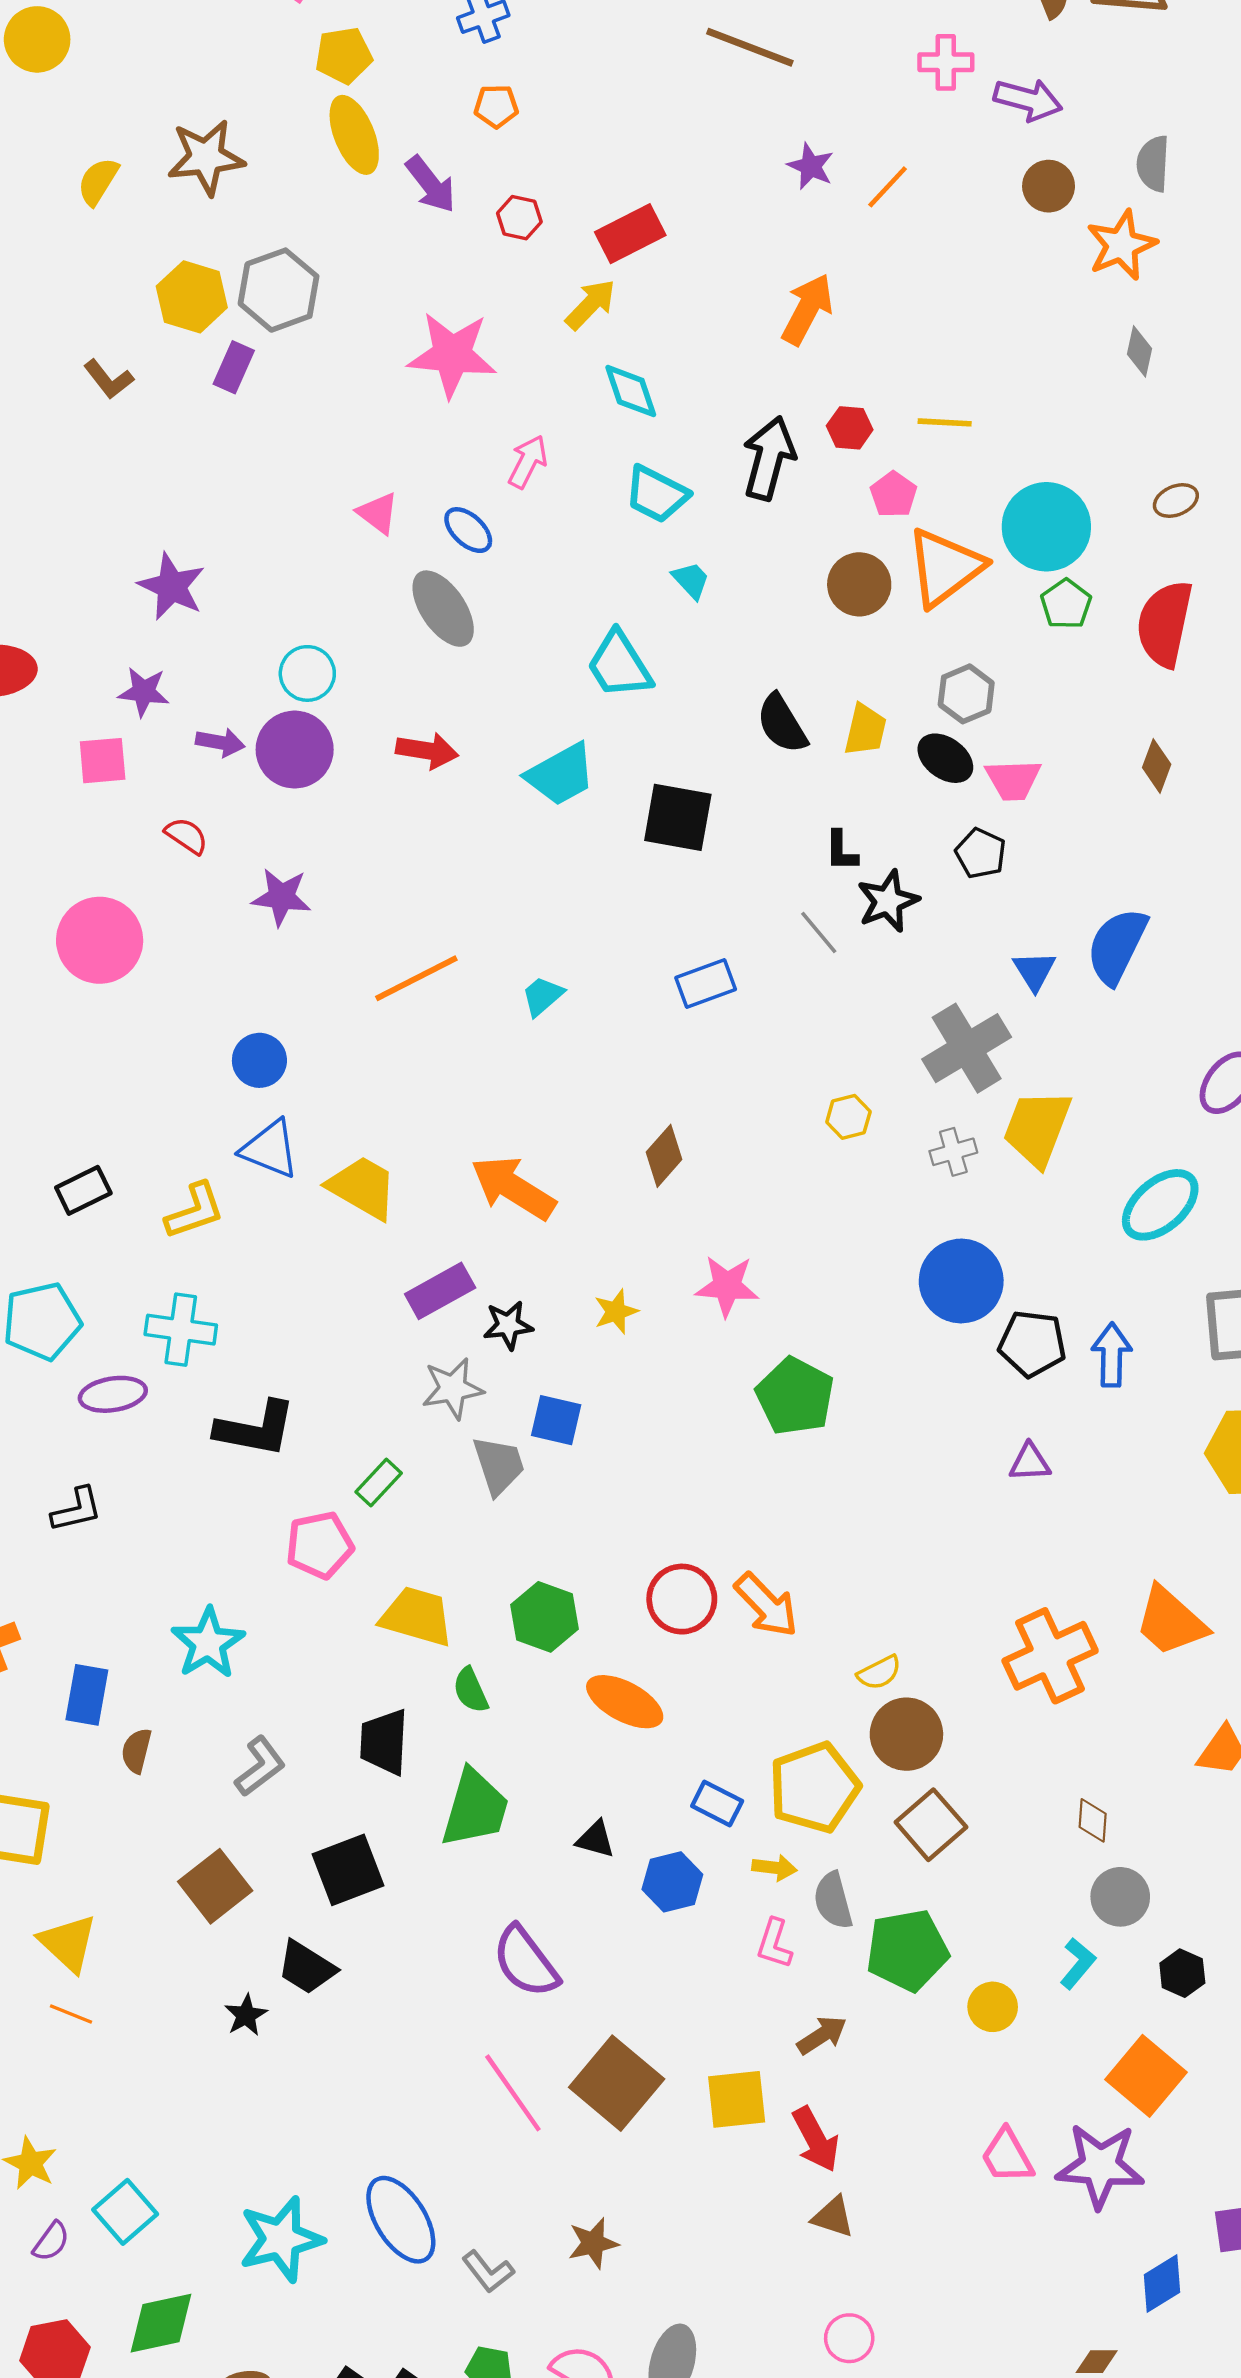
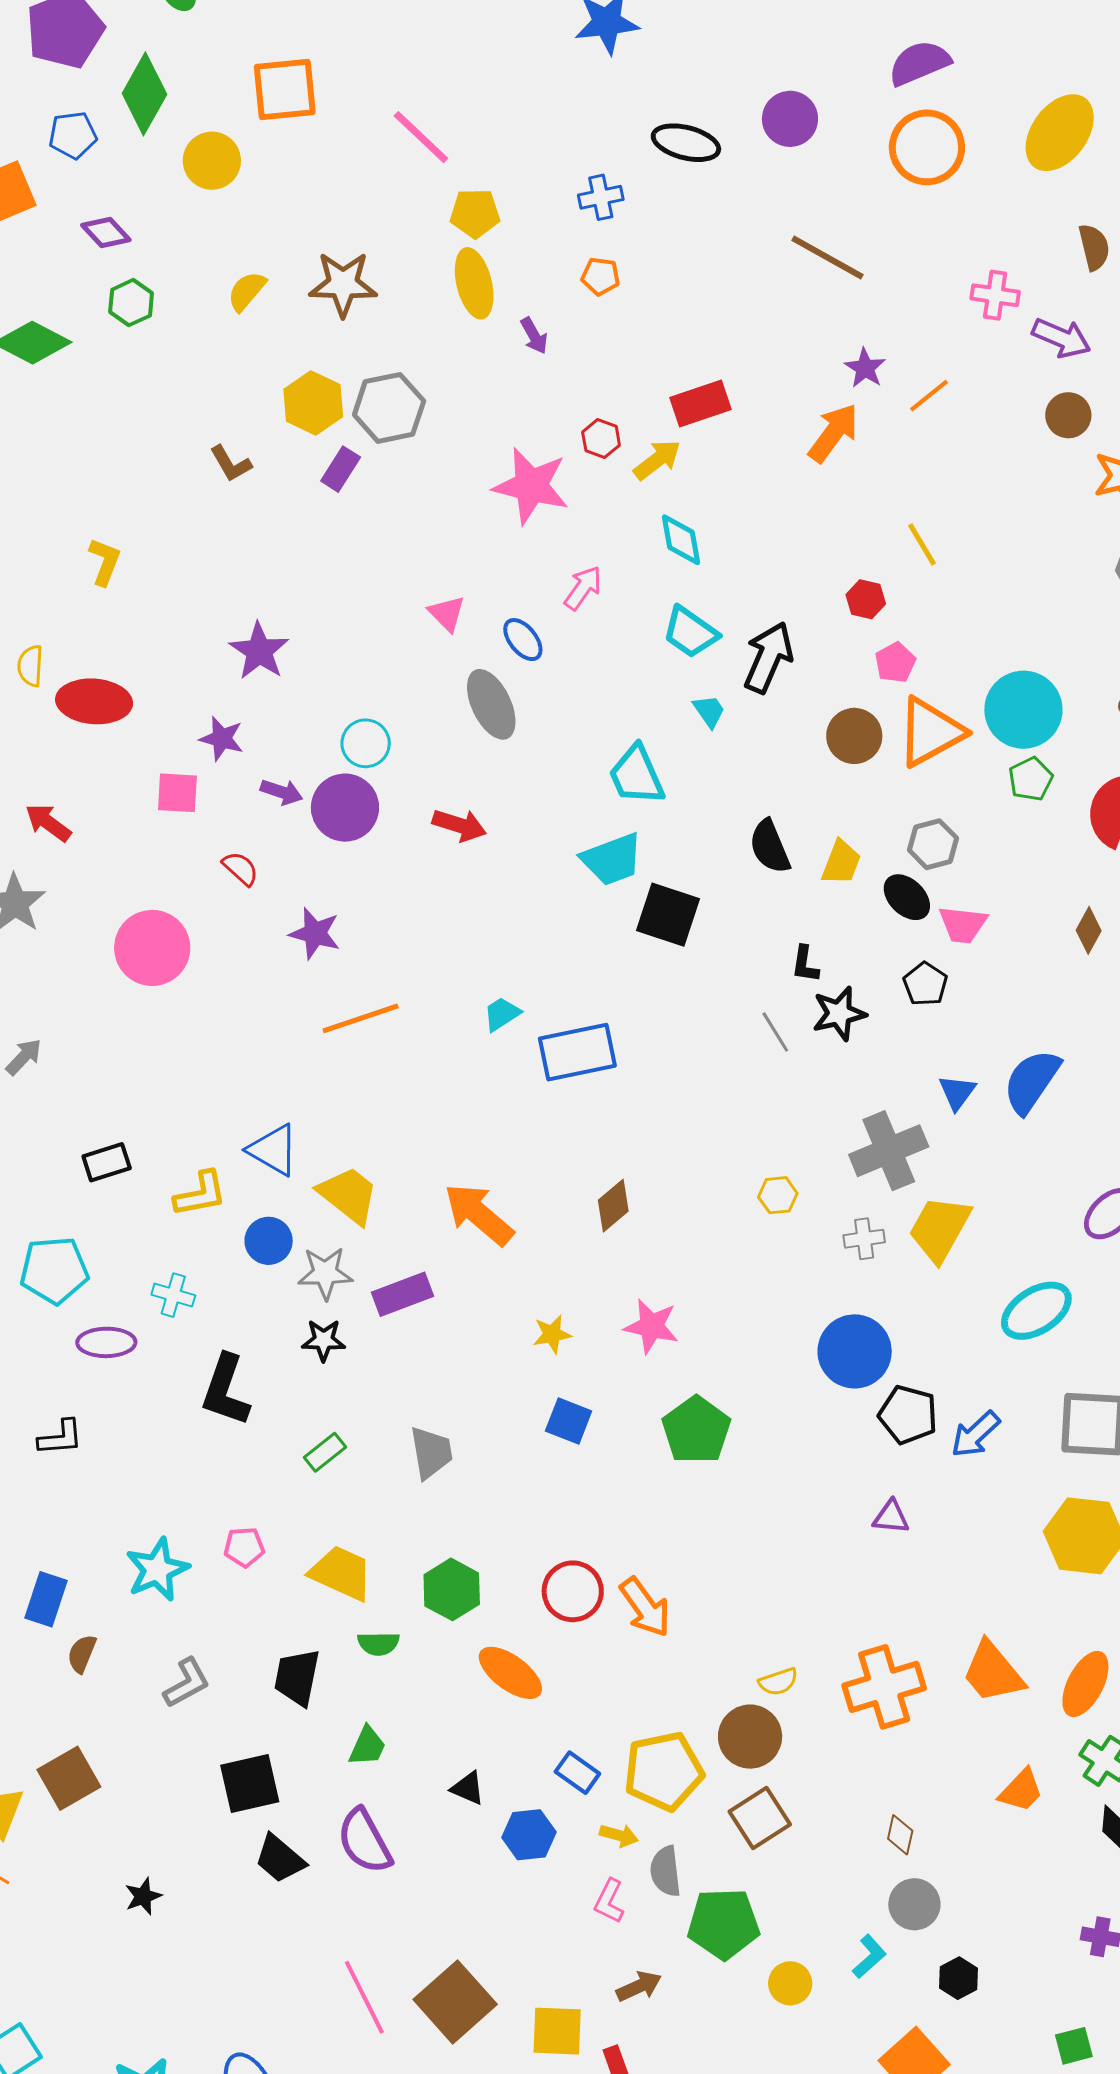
purple arrow: (431, 184) -> (534, 336), size x0.7
red hexagon: (519, 218) -> (601, 439), moved
orange arrow: (807, 309) -> (833, 433), moved
yellow line: (945, 422) -> (922, 544), moved, turned 48
black arrow: (769, 458) -> (768, 657), moved
cyan trapezoid: (561, 774) -> (612, 859), moved
orange line: (416, 978) -> (361, 1018), moved
blue rectangle: (706, 984) -> (577, 1052), moved, size x1.5
cyan trapezoid: (543, 996) -> (502, 1014), moved
blue circle: (259, 1060) -> (269, 1241), moved
black star: (508, 1325) -> (324, 1340), moved
cyan cross: (181, 1330) -> (173, 1295), size x0.7
blue arrow: (1112, 1355) -> (975, 1434), turned -142
gray star: (453, 1388) -> (325, 1273), moved
blue square: (556, 1420) -> (569, 1421), moved
black L-shape: (256, 1429) -> (226, 1390), turned 90
pink pentagon: (320, 1545) -> (244, 1547), moved, size x0.7
yellow semicircle: (879, 1673) -> (778, 1682), moved
green semicircle: (471, 1690) -> (378, 1644), turned -75
green trapezoid: (475, 1808) -> (367, 1746), size x0.6
brown square: (215, 1886) -> (69, 1778), moved
purple semicircle: (526, 1962) -> (365, 1841), moved
black trapezoid: (306, 1967) -> (280, 1859), moved

